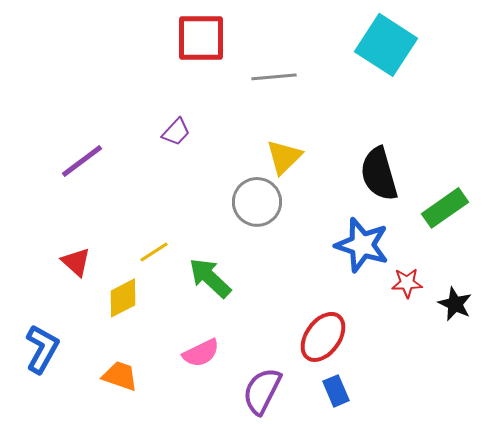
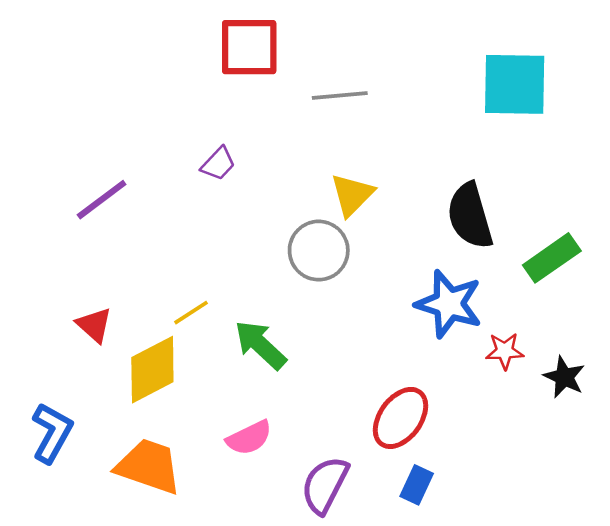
cyan square: (386, 45) -> (515, 84), moved, turned -32
yellow diamond: (123, 298) -> (152, 370), size x1.4
orange trapezoid: (120, 376) -> (149, 466), size x1.5
blue rectangle: (336, 391) -> (417, 485), turned 48

